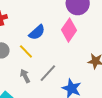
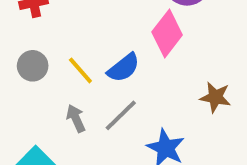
blue semicircle: (37, 32) -> (123, 68), moved

